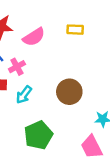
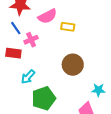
yellow rectangle: (75, 30) -> (68, 27), moved
cyan arrow: (24, 95) -> (28, 77), moved

